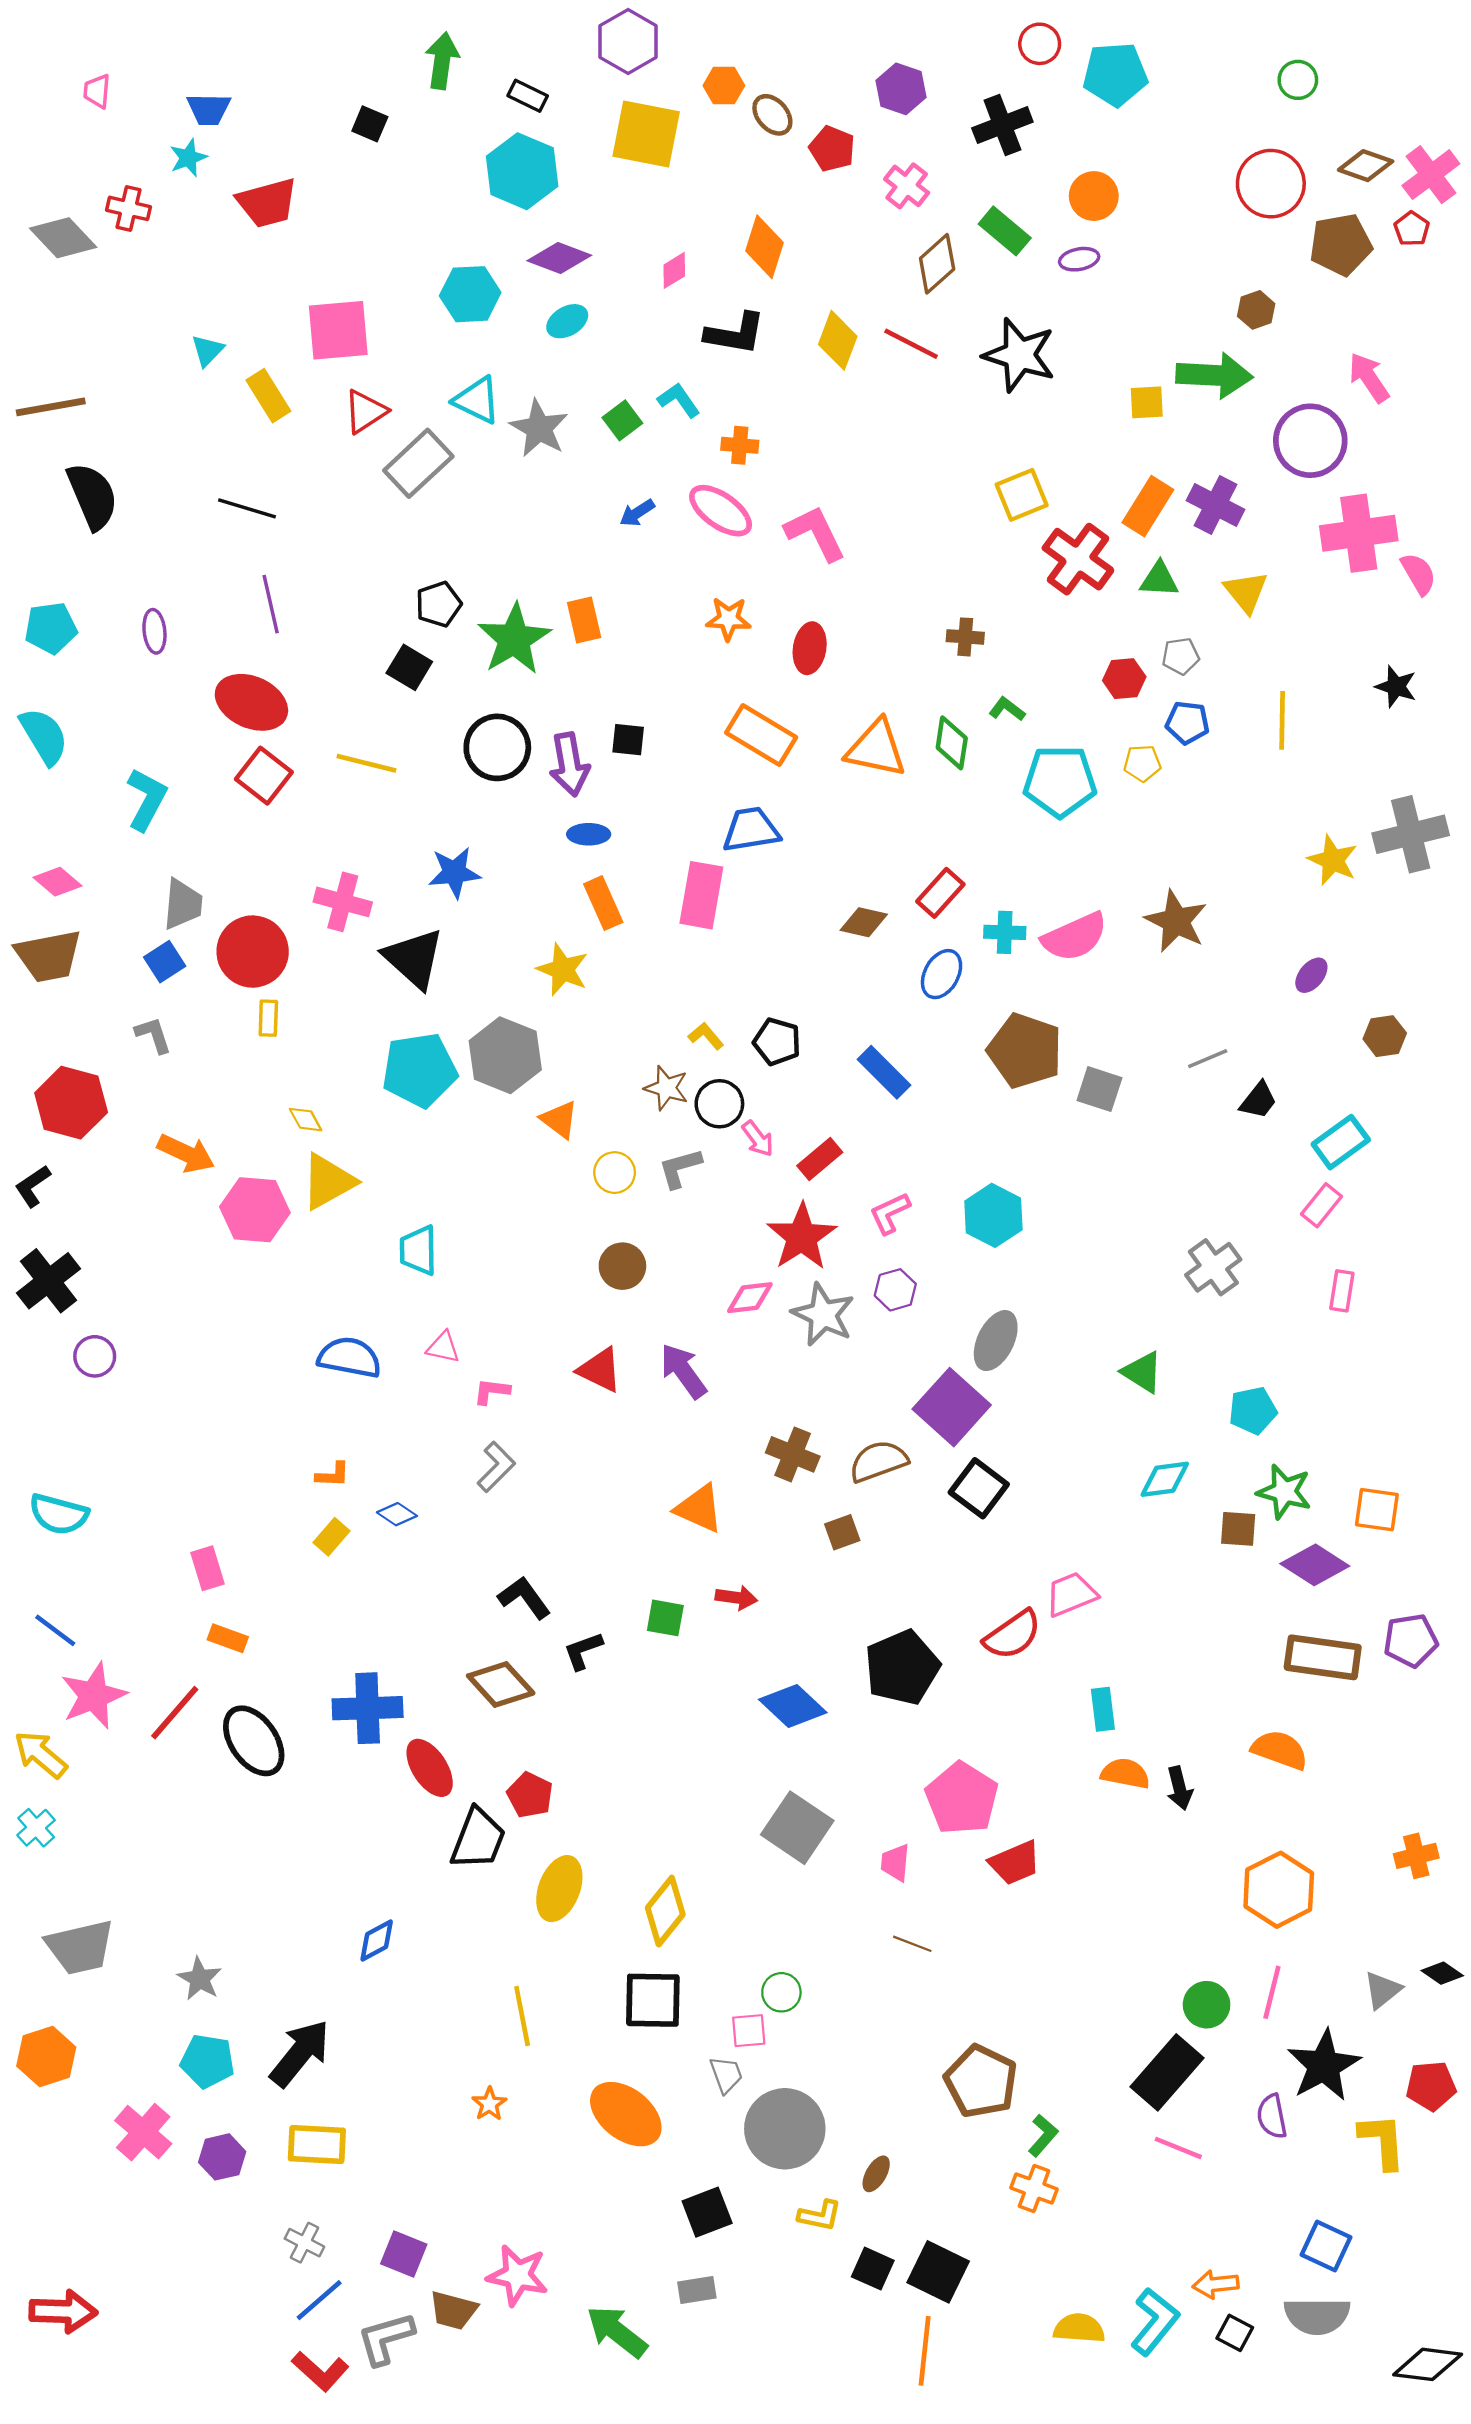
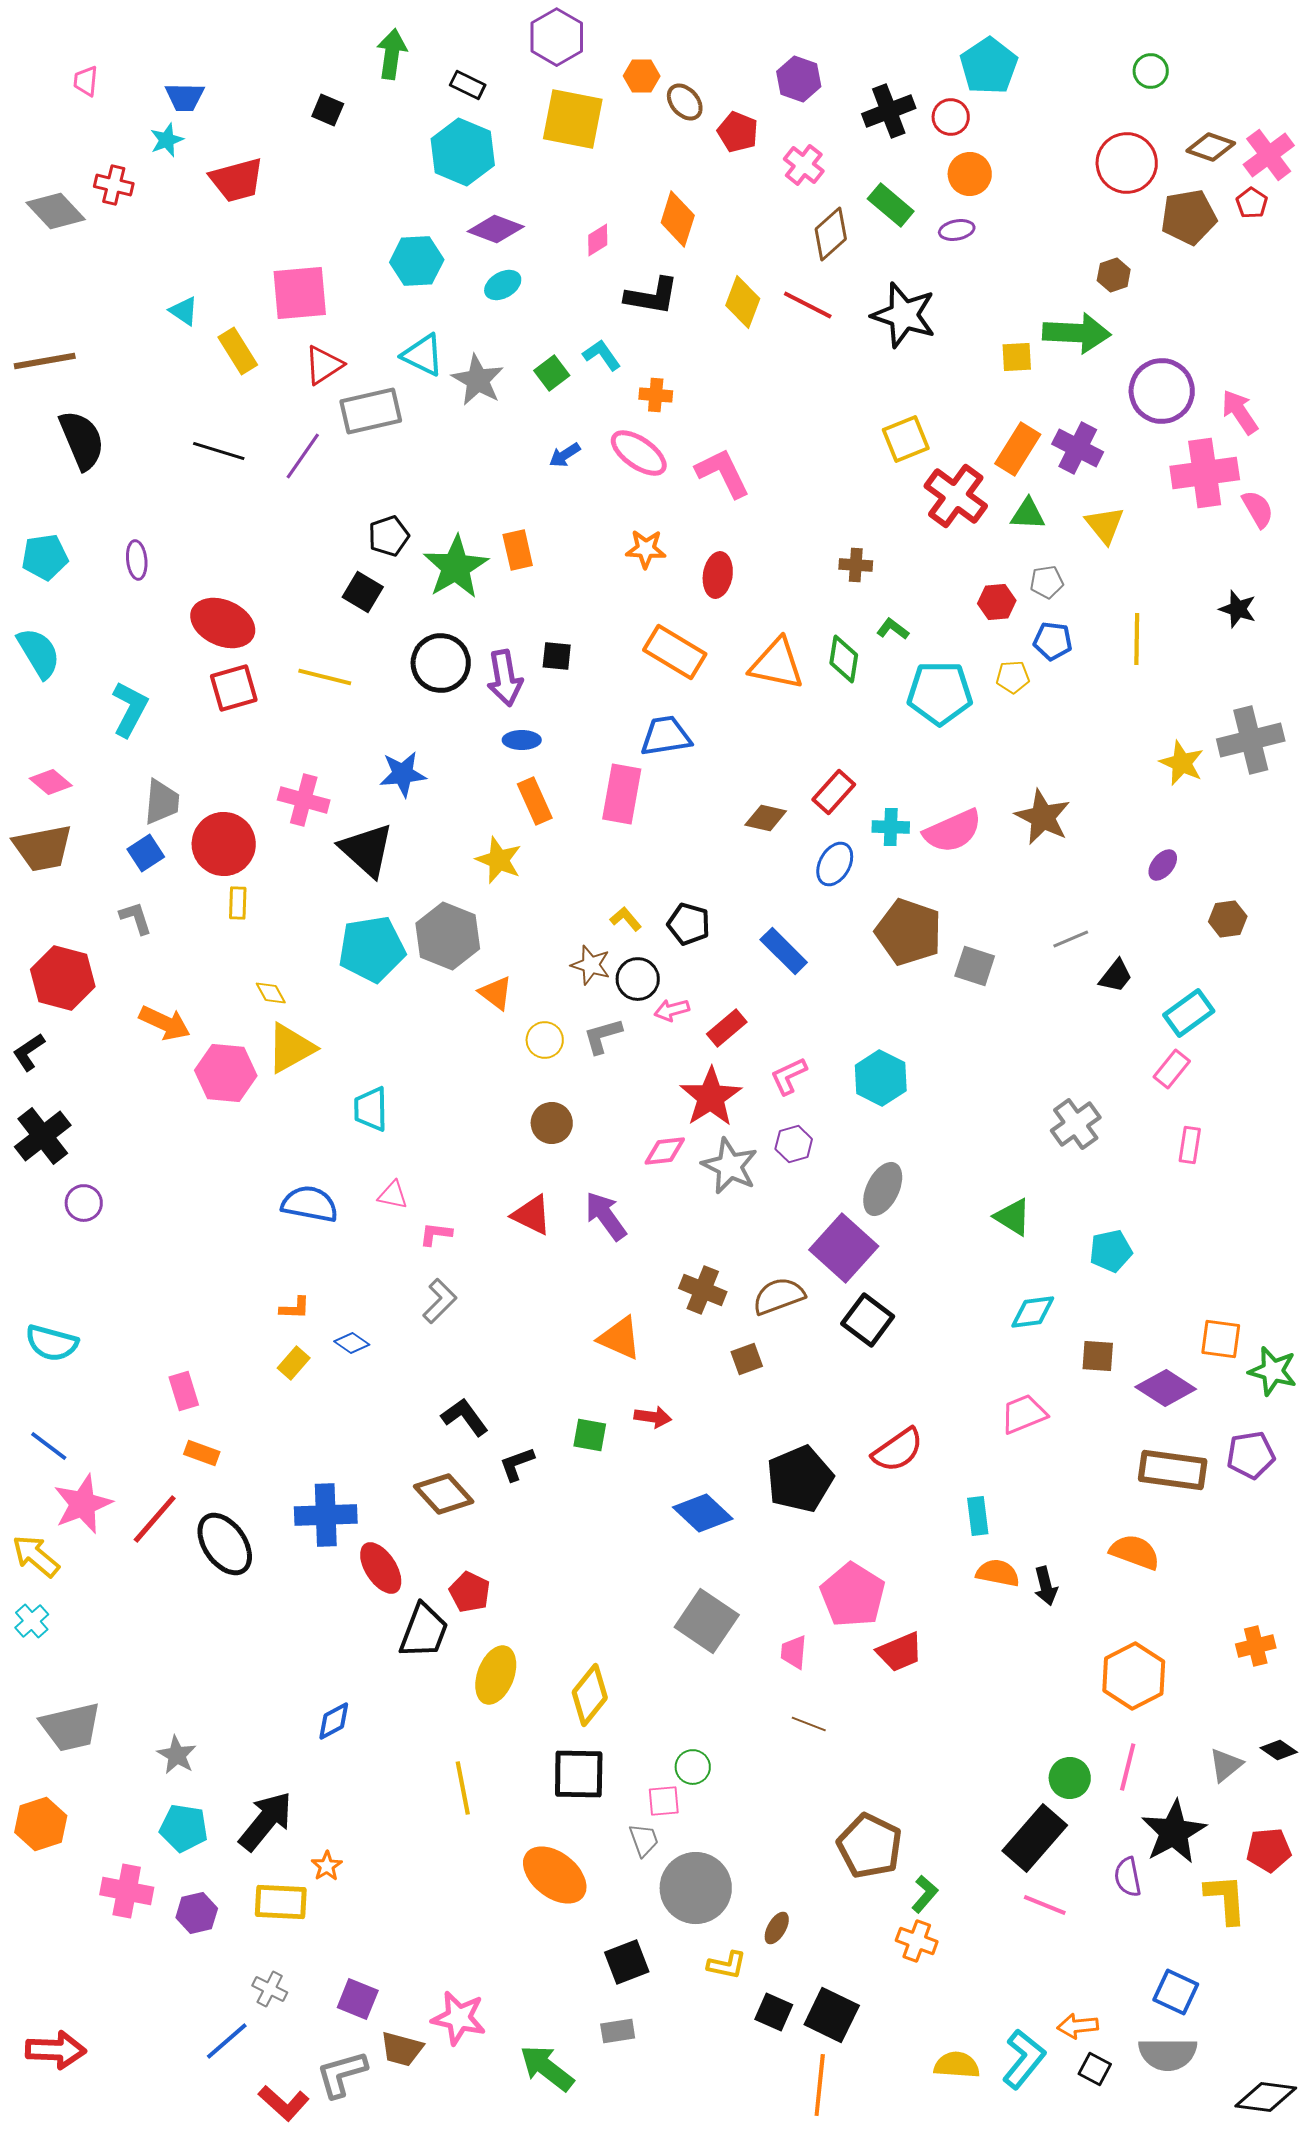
red circle: (1040, 44) -> (951, 117), moved
cyan pentagon: (1115, 74) -> (989, 66), turned -30
cyan triangle: (207, 351) -> (184, 311), turned -40
pink arrow: (1369, 378) -> (1240, 412), moved
gray rectangle: (418, 463) -> (371, 411), turned 30
purple line: (271, 604) -> (303, 456), moved, turned 48
red square: (264, 776) -> (234, 688), turned 36
pink arrow: (758, 1139) -> (672, 1010), turned 112
green star: (1284, 1492) -> (1273, 1371), moved
pink trapezoid: (1071, 1594) -> (1024, 1414), moved
orange star: (489, 2104) -> (327, 1866), moved
pink cross: (143, 2132) -> (127, 1891), turned -30
blue line: (319, 2300) -> (227, 2041), moved

